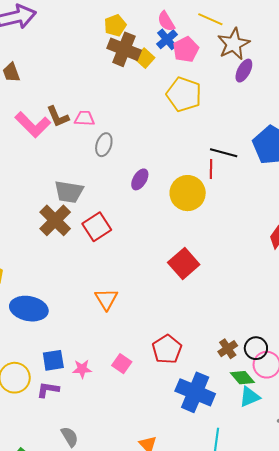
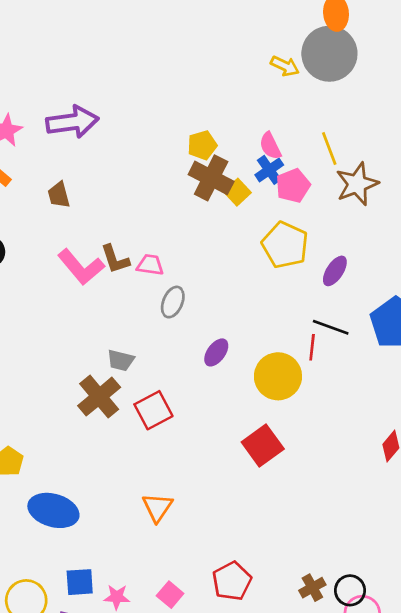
yellow line: (210, 19) -> (329, 148), turned 40
purple ellipse: (244, 71) -> (335, 271), moved
gray trapezoid: (69, 192) -> (121, 360), size x0.7
red square: (184, 264) -> (263, 445), moved

